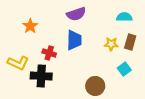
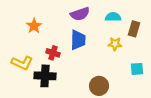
cyan semicircle: (124, 17) -> (113, 17), moved
brown rectangle: (130, 42) -> (134, 29), moved
cyan square: (124, 69) -> (137, 69), moved, turned 32

